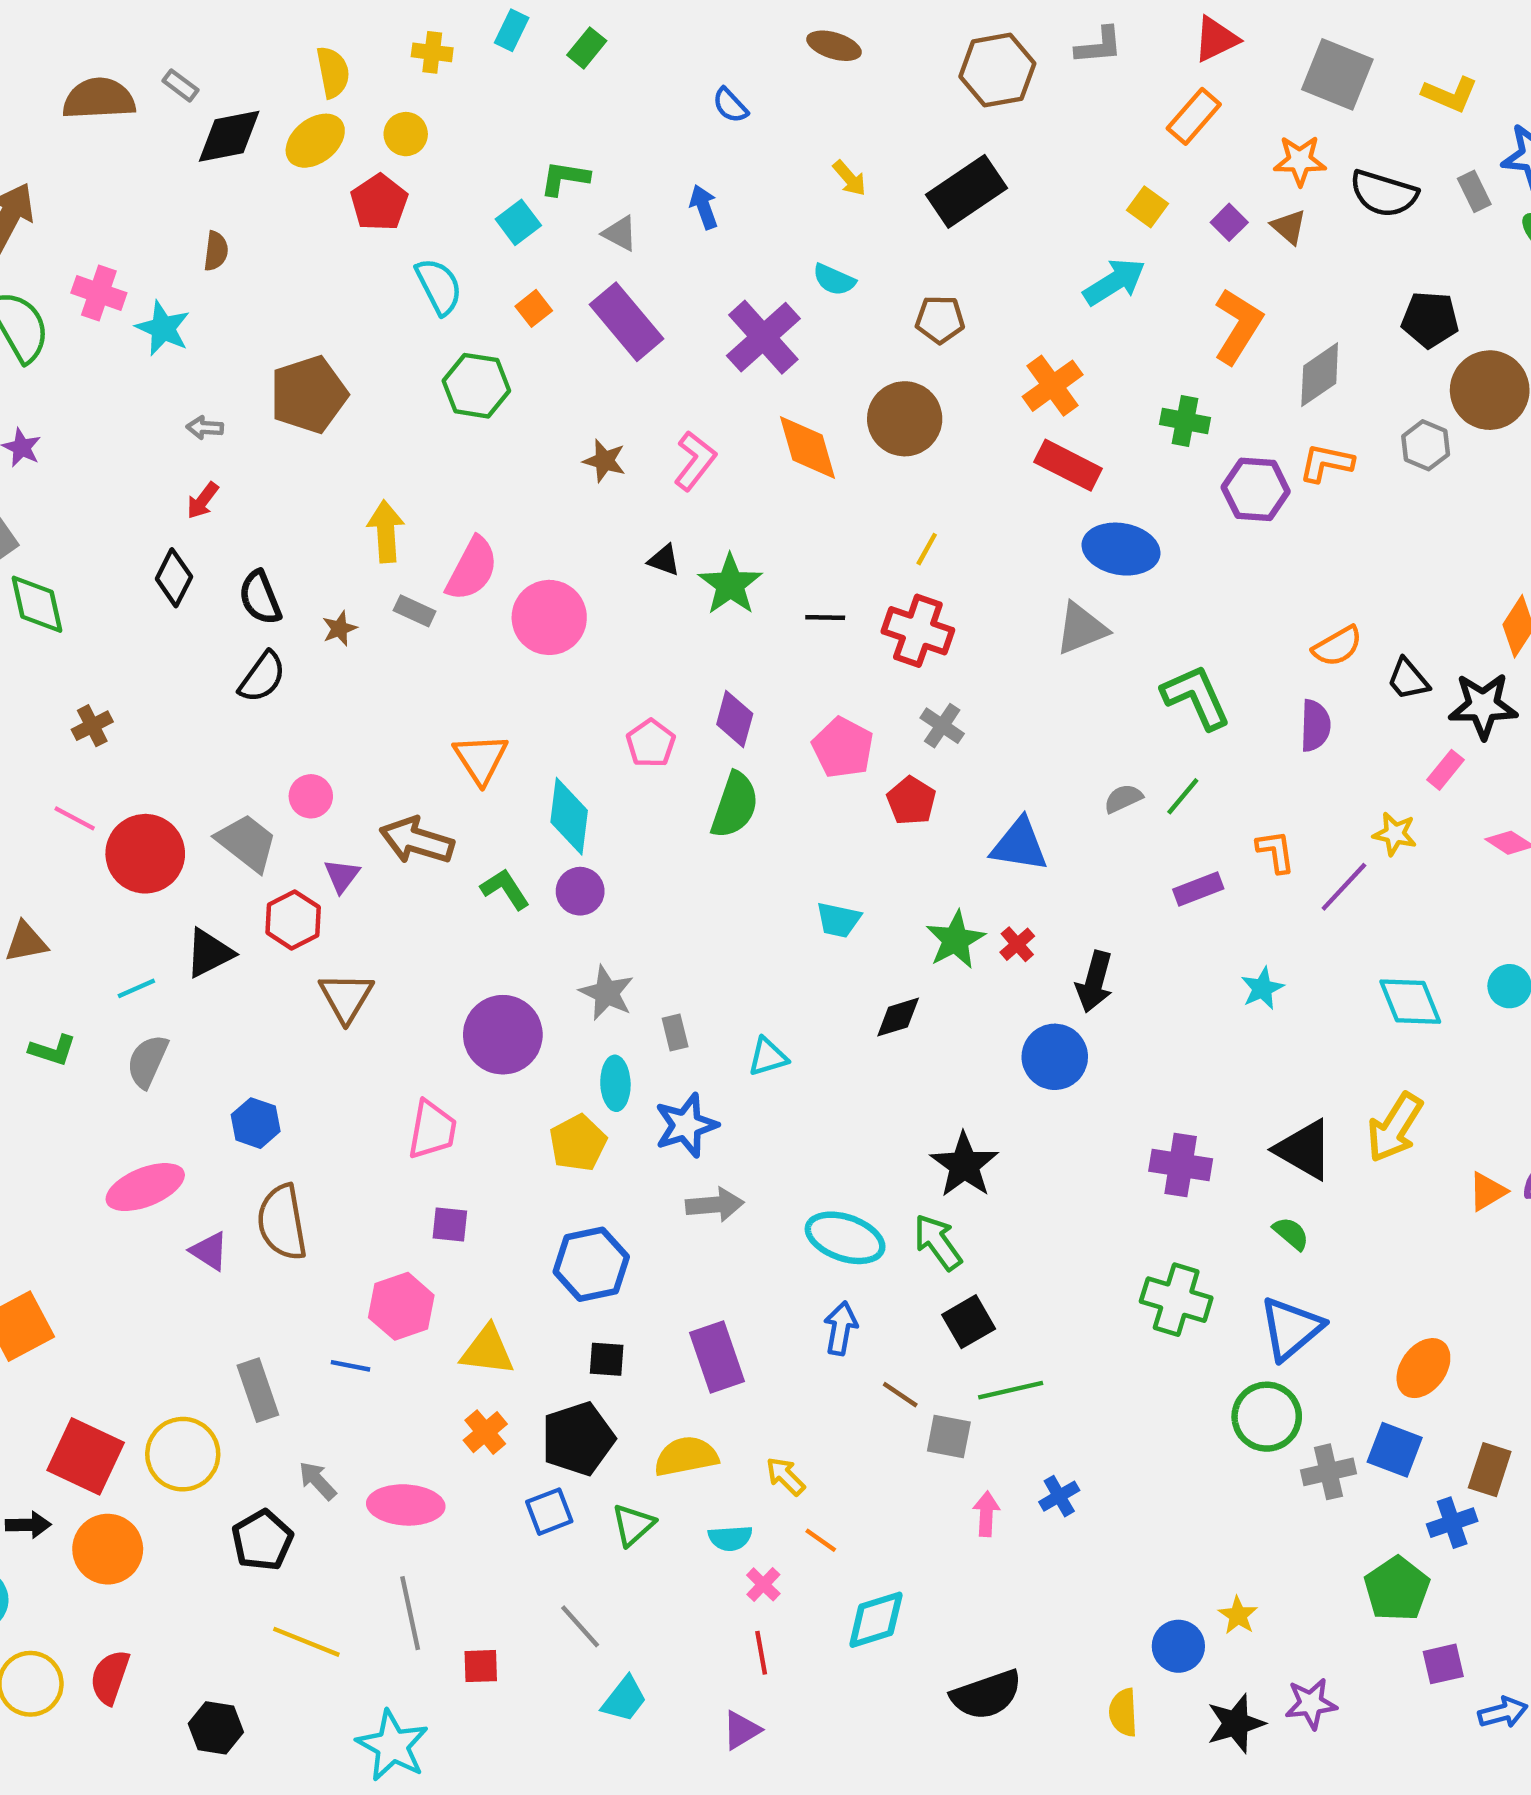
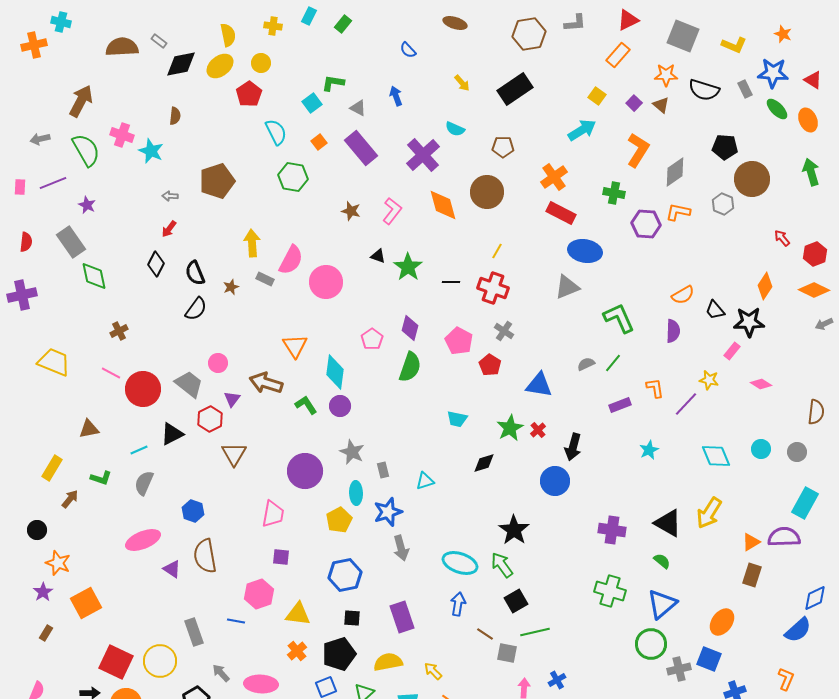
gray arrow: (715, 1205) -> (401, 548), turned 80
brown rectangle: (1490, 1470) -> (752, 575), moved

